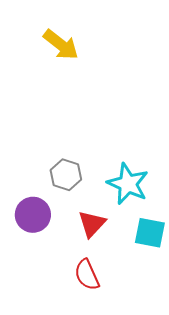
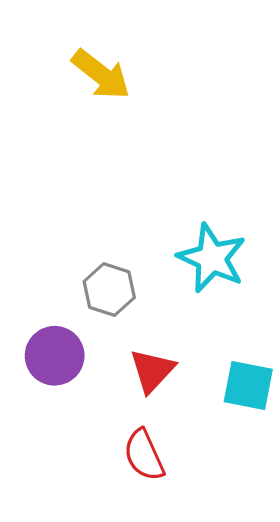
cyan star: (128, 184) -> (212, 258), moved

